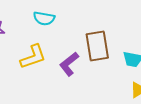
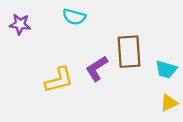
yellow L-shape: (33, 57) -> (59, 80), moved

